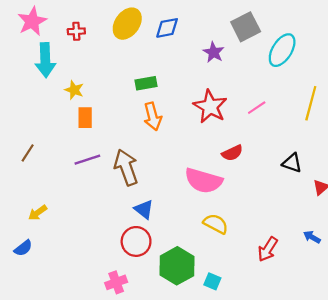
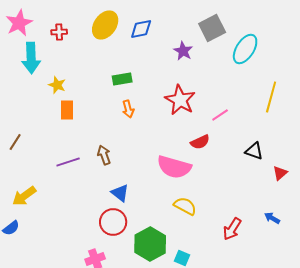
pink line: (257, 108) -> (220, 115), moved
orange arrow: (153, 116) -> (128, 109), size x0.7
purple line: (87, 160) -> (68, 162), moved
brown arrow: (126, 167) -> (104, 155), size x0.6
yellow arrow: (38, 213) -> (24, 196), size x1.4

